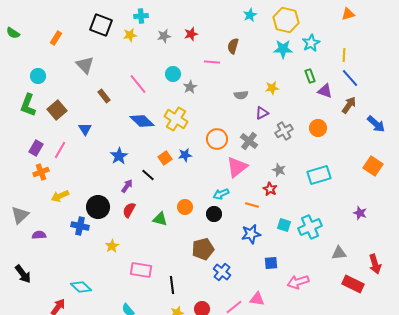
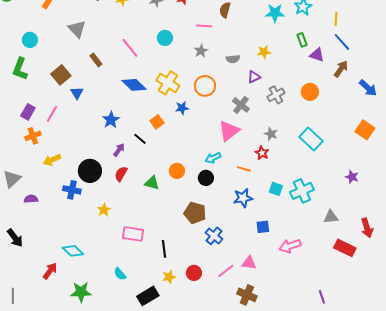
gray star: (190, 87) -> (201, 51), moved
brown square: (57, 110) -> (61, 75), moved
orange circle: (217, 139) -> (205, 86), moved
blue star: (185, 155) -> (182, 108), moved
cyan rectangle: (319, 175) -> (311, 139), turned 60
brown pentagon: (203, 249) -> (195, 213), turned 30

